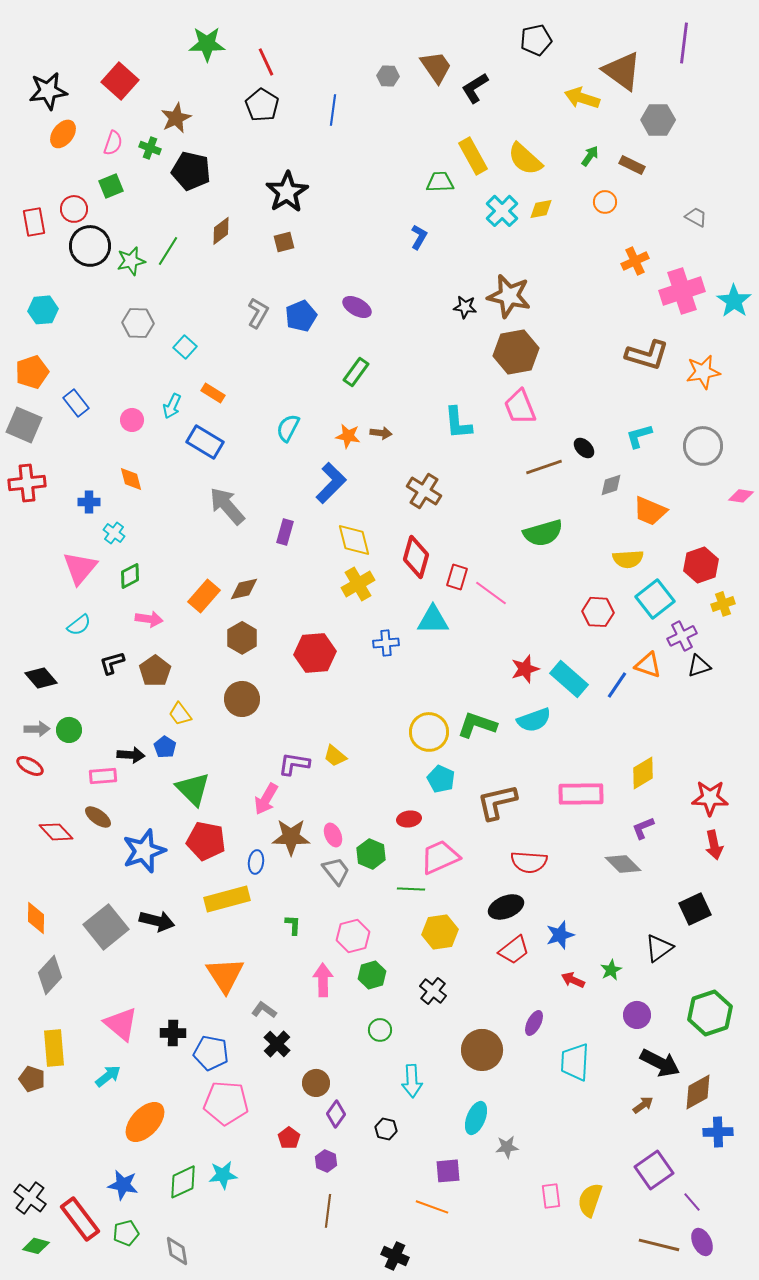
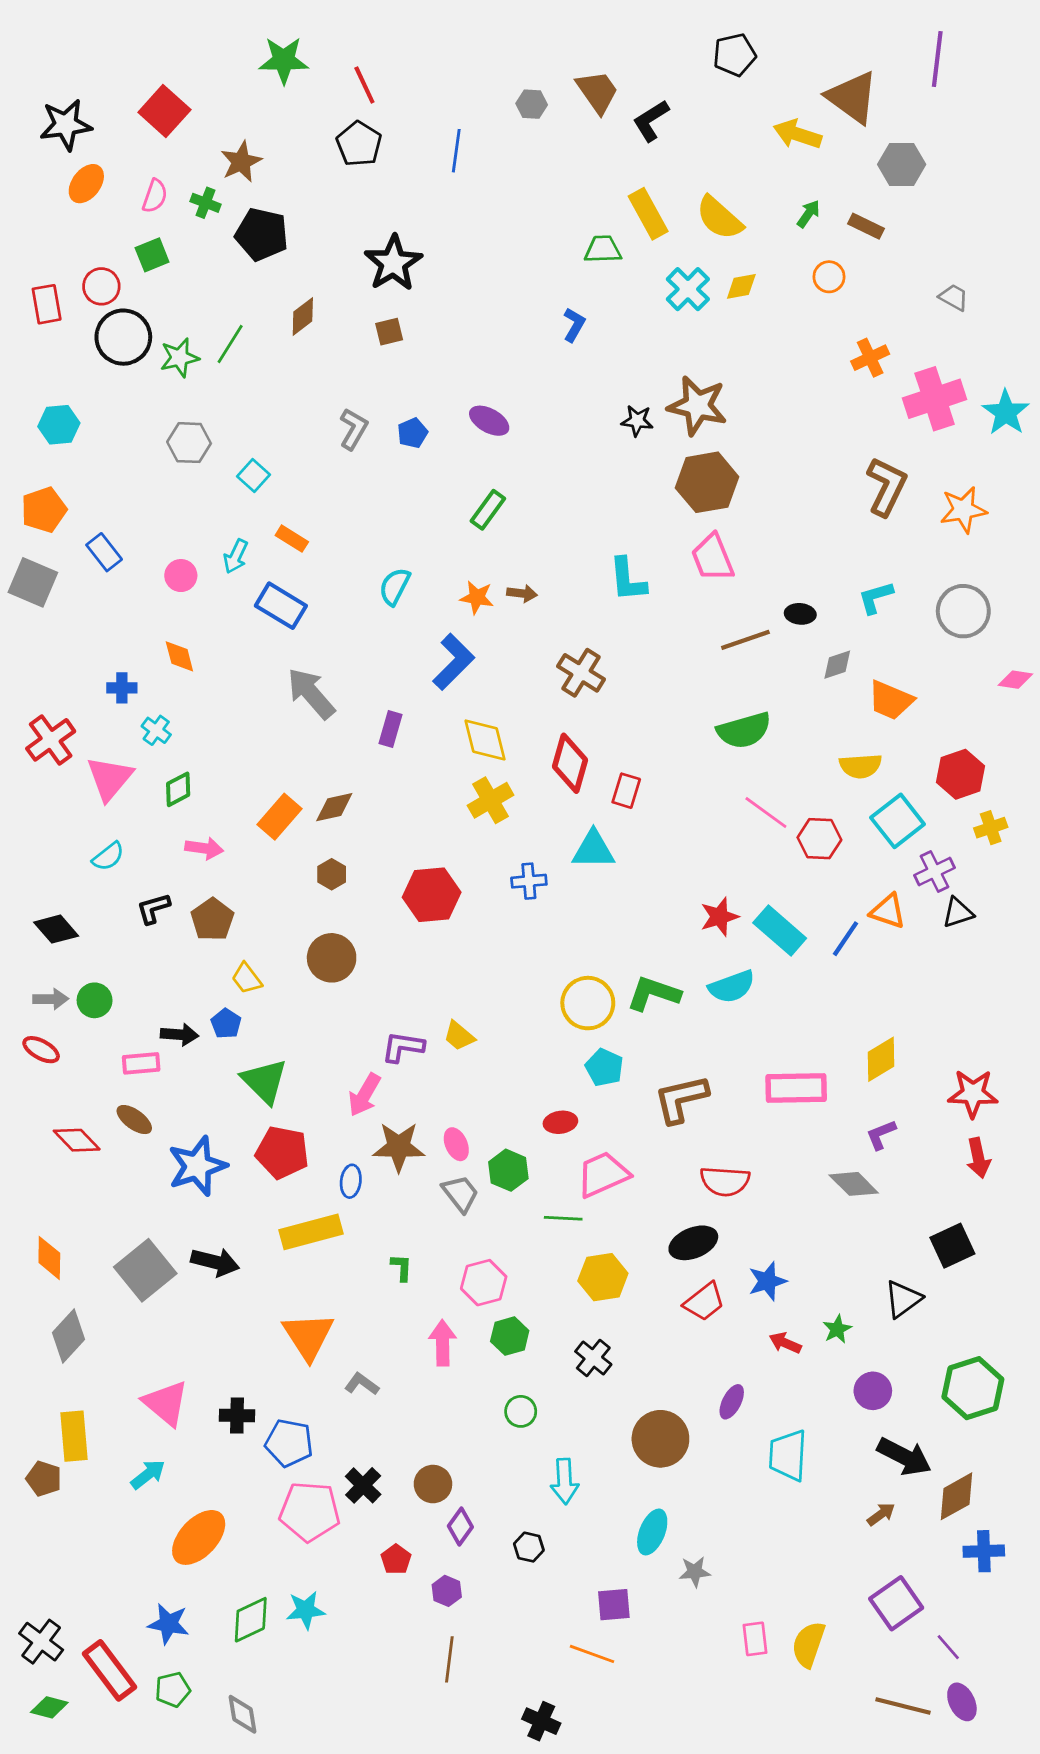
blue pentagon: (301, 316) -> (412, 433), size x0.7
brown L-shape: (647, 355) -> (887, 486), turned -81
black ellipse: (584, 448) -> (800, 614), turned -40
red cross: (27, 483) -> (51, 740), moved, turned -30
pink line: (491, 593) -> (766, 813), moved
brown hexagon: (242, 638) -> (332, 874), size x0.7
black cross: (277, 1044) -> (363, 1485), moved

